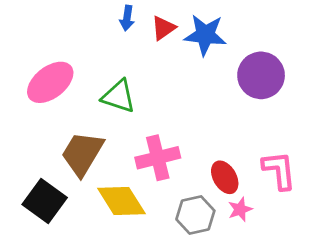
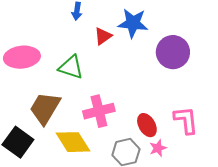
red triangle: (163, 28) -> (103, 36), moved
pink ellipse: (50, 82) -> (22, 57), turned 32

